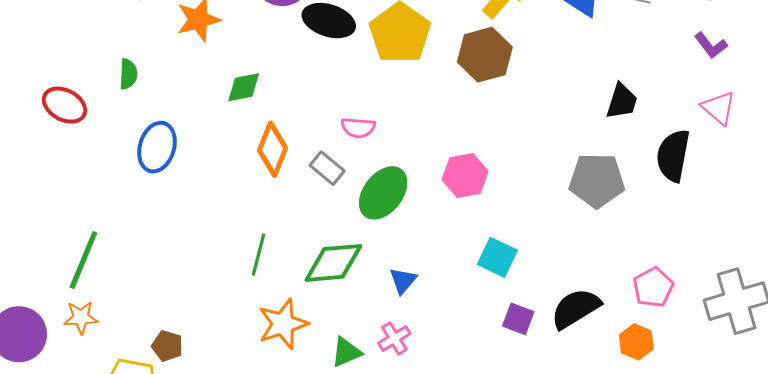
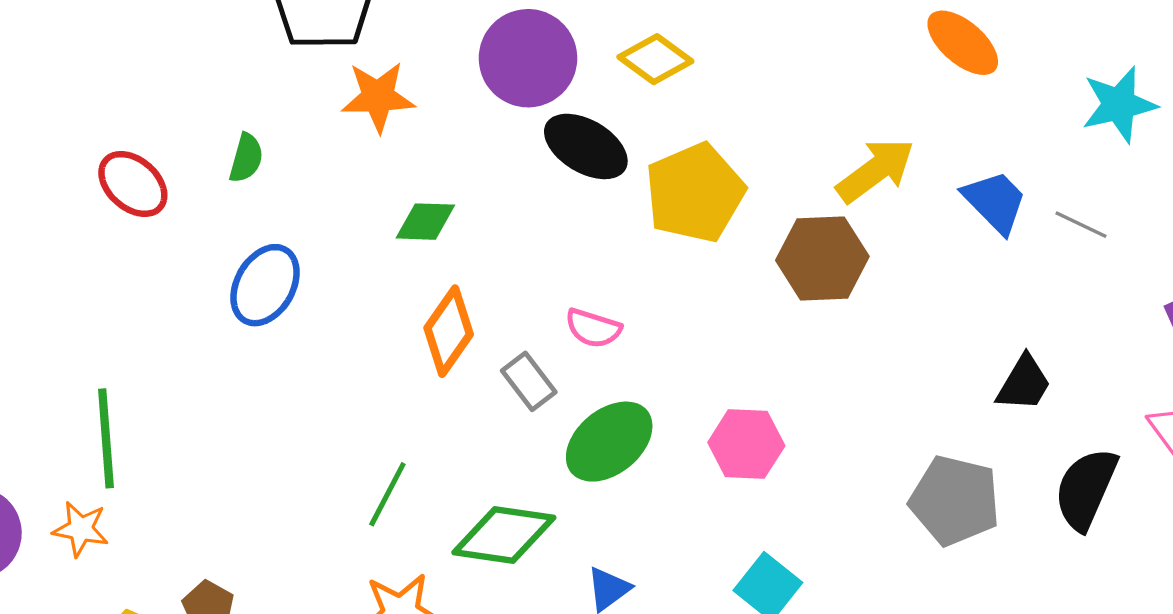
green line: (83, 260) -> (106, 438), turned -40

